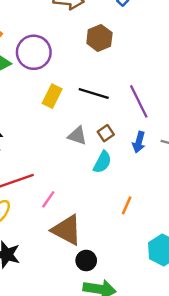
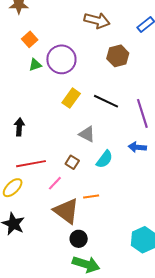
brown square: (106, 133) -> (72, 162), moved, turned -32
blue arrow: (139, 142) -> (137, 147), turned 72
orange line: (127, 205) -> (91, 196), moved, turned 49

